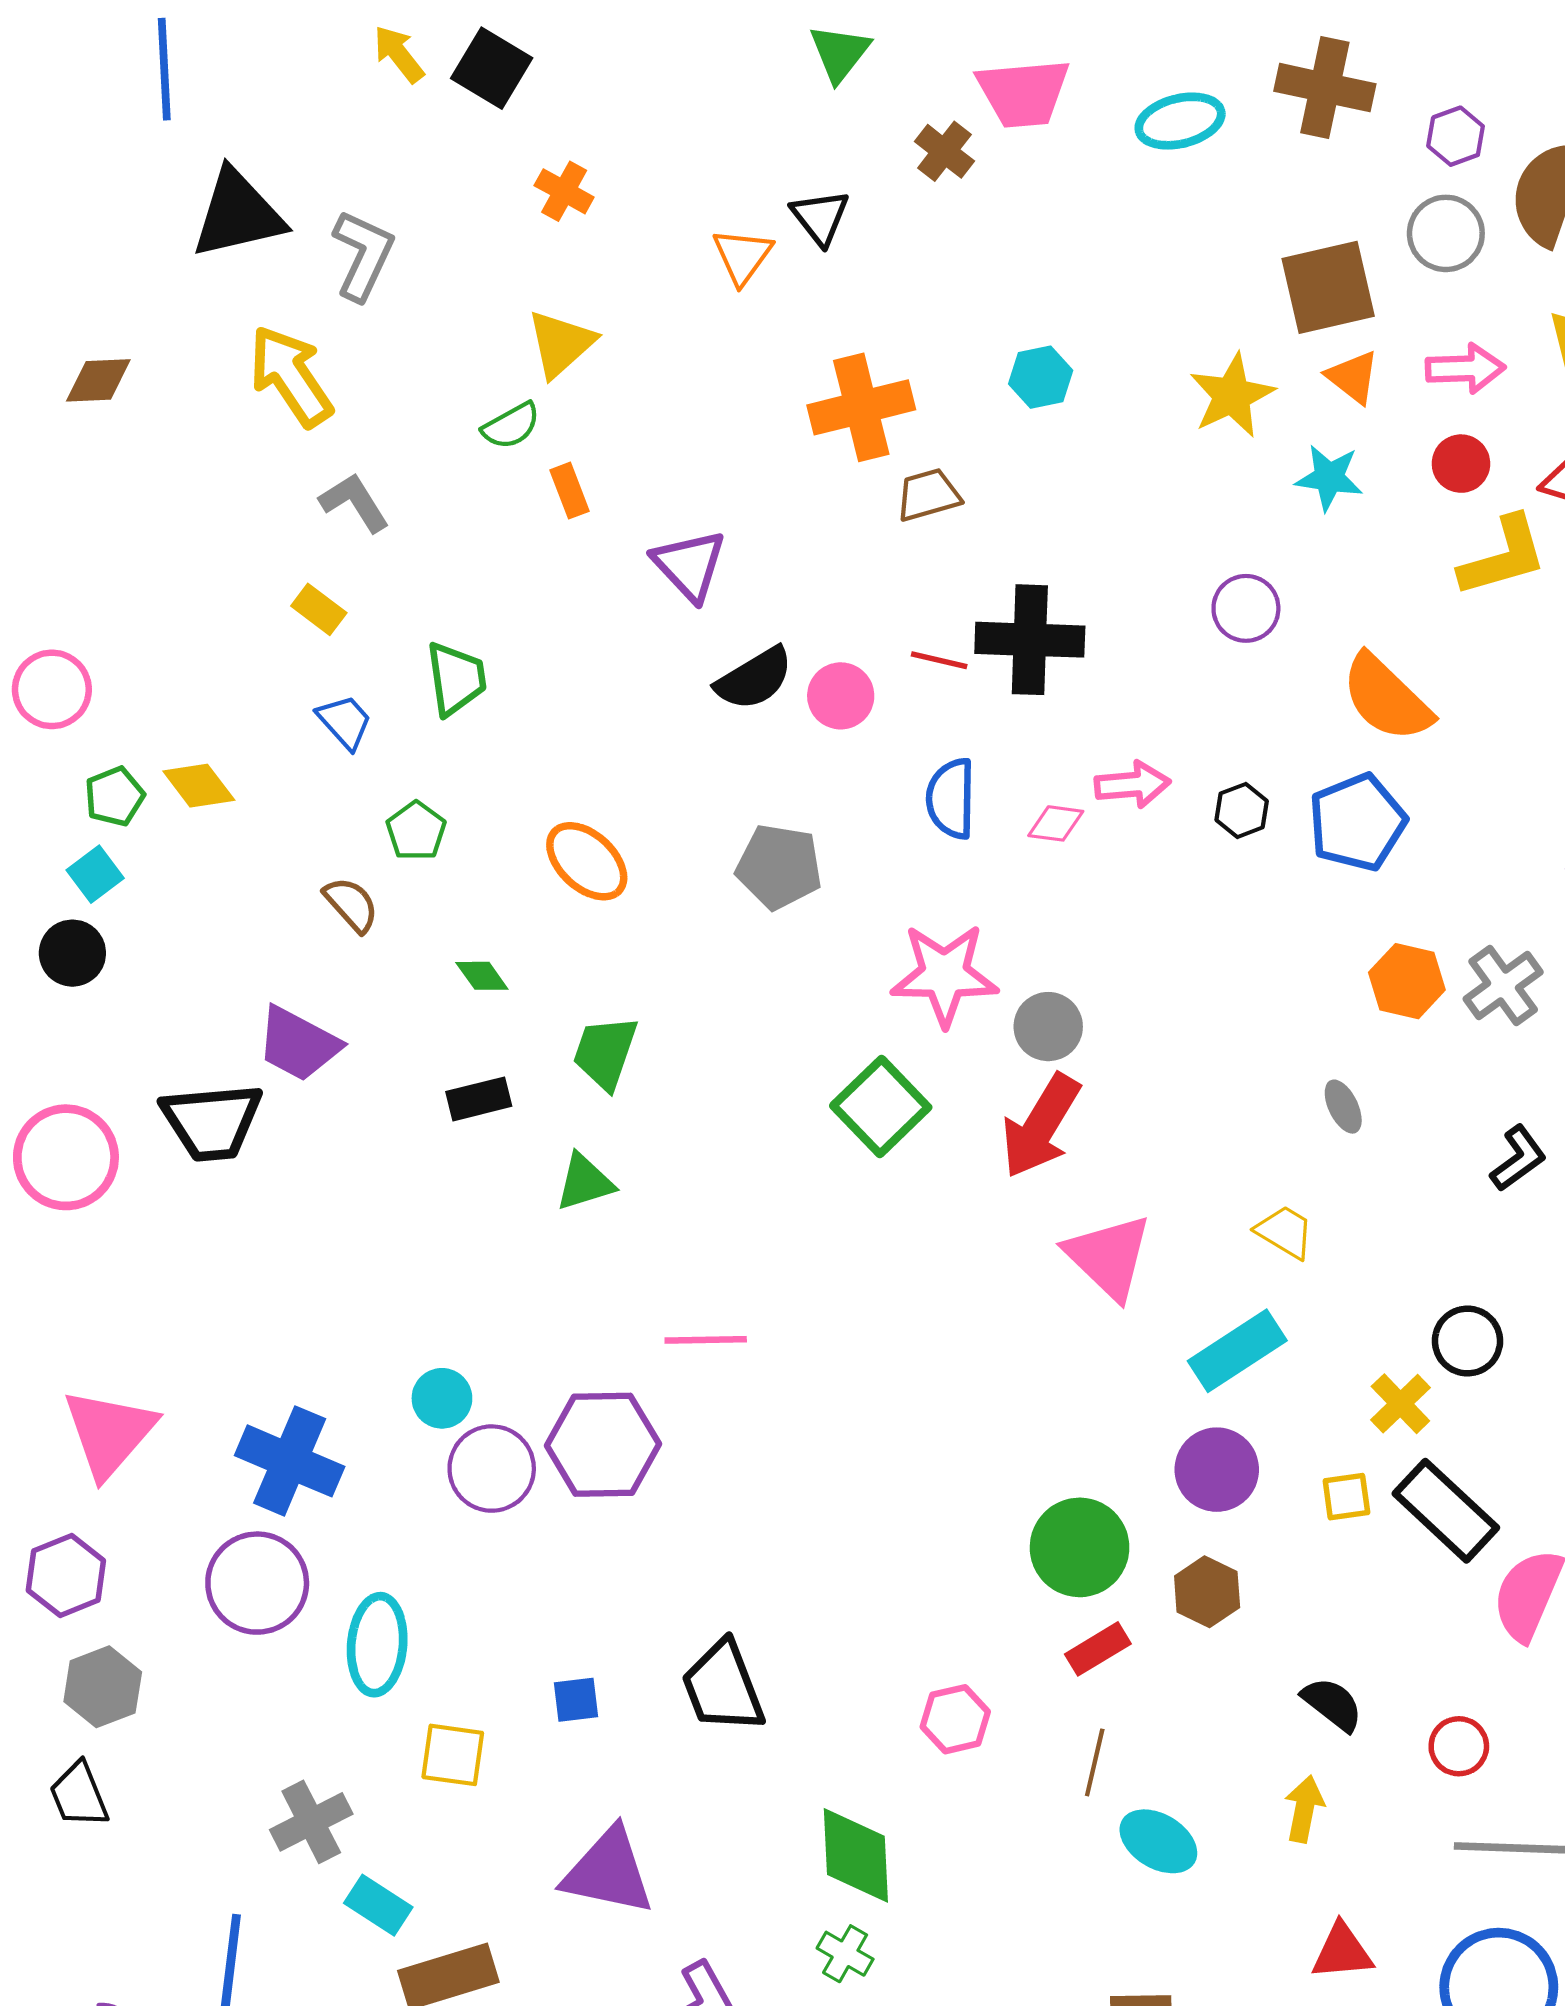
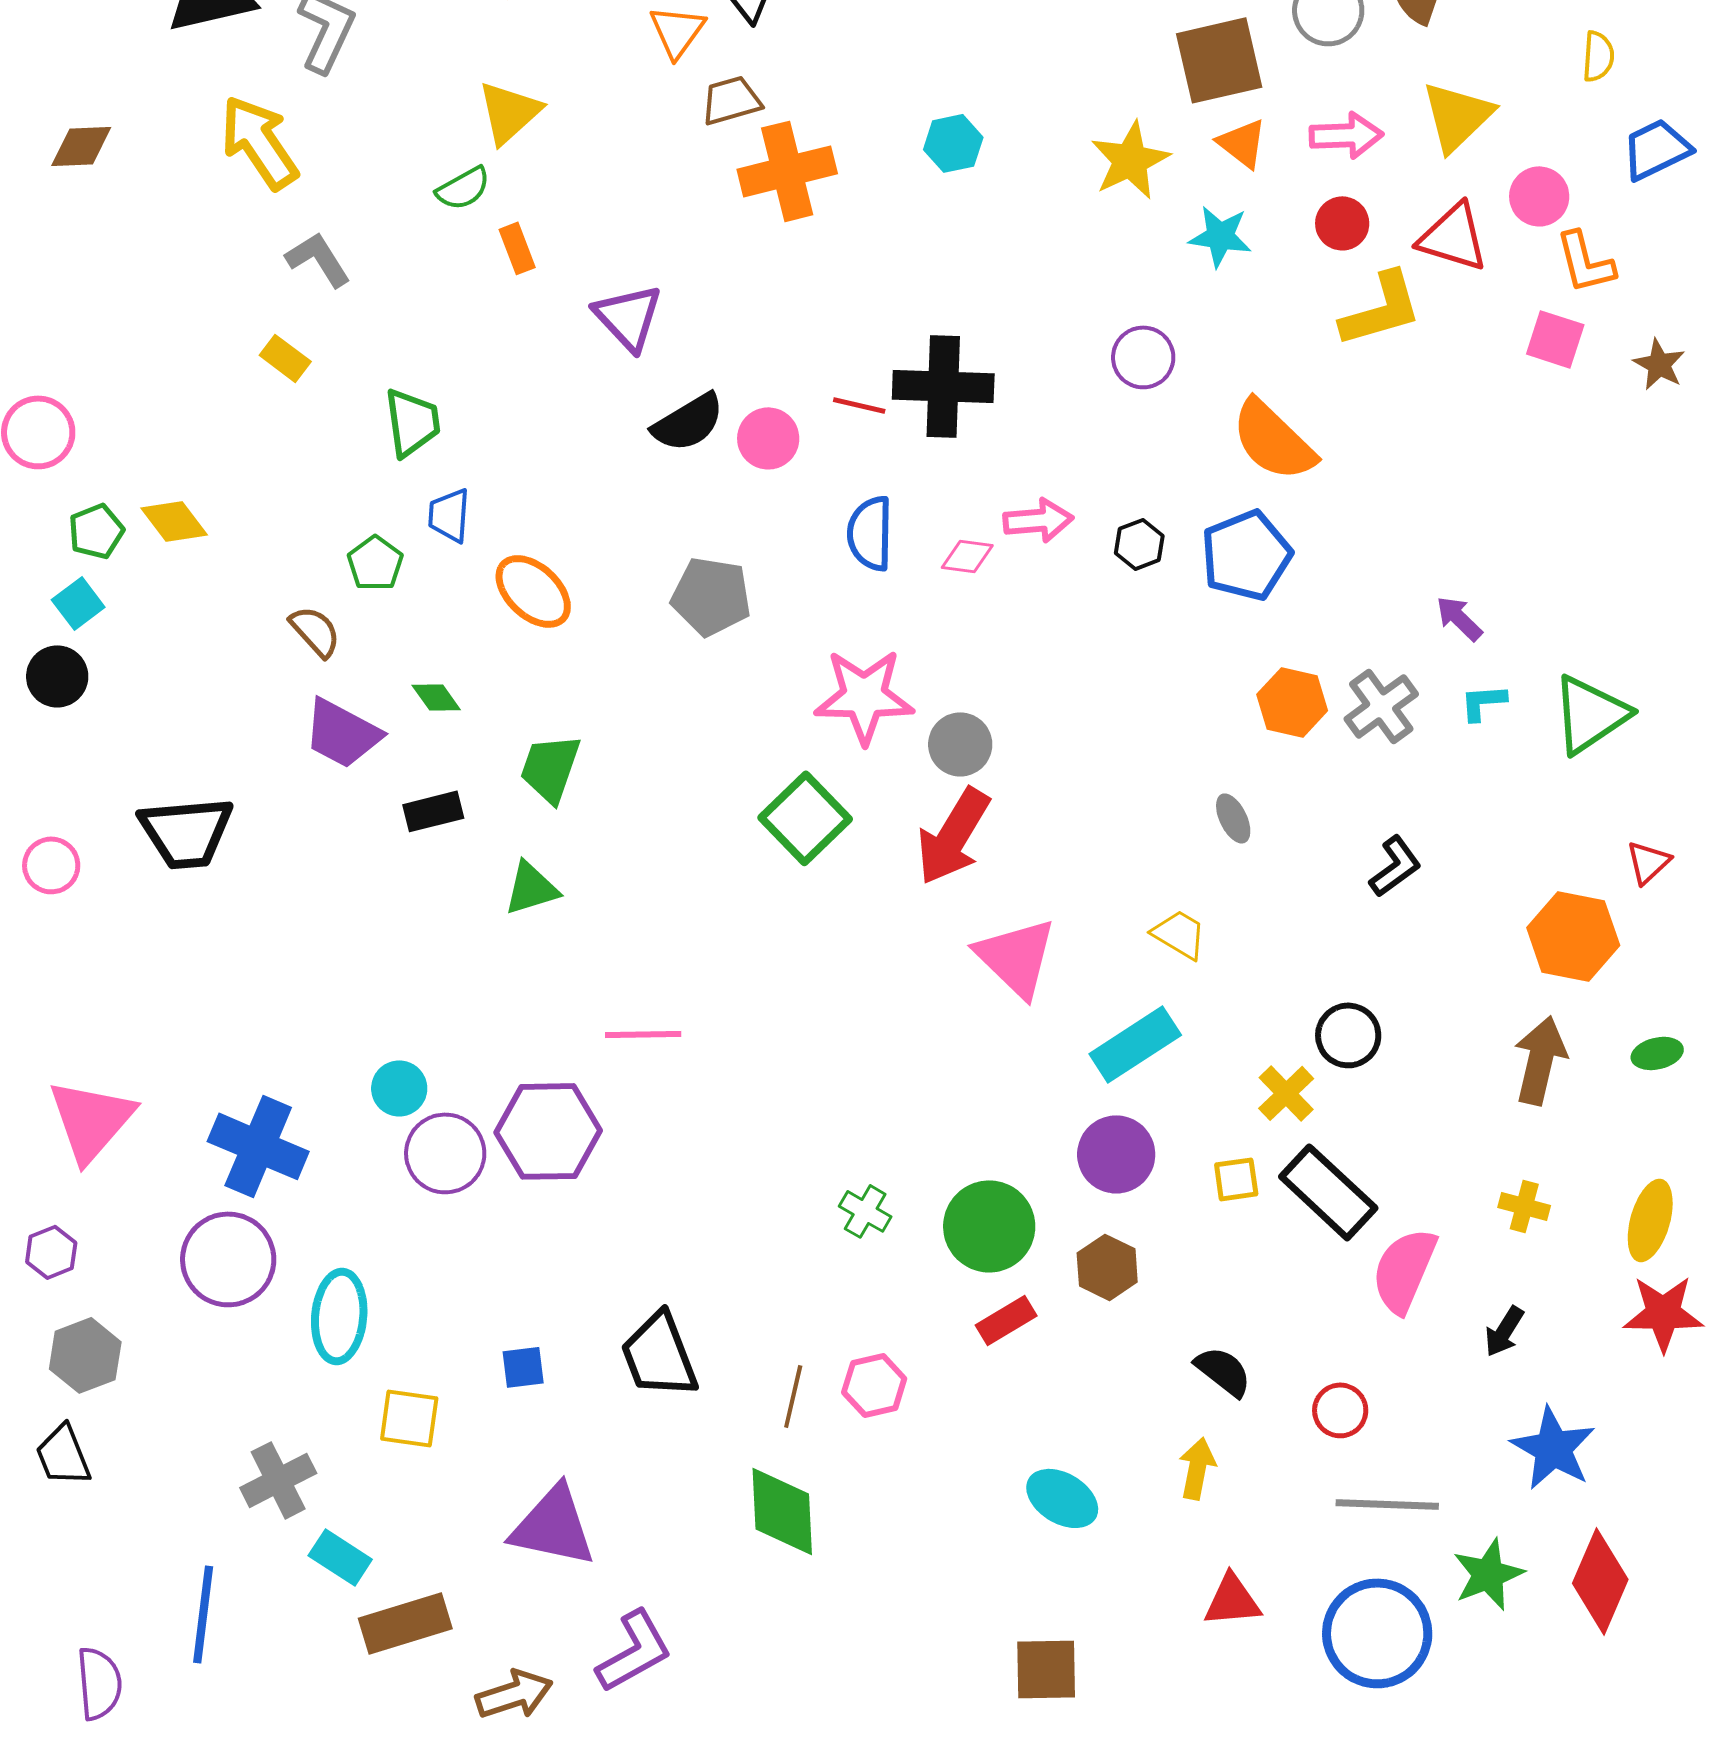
brown trapezoid: (928, 495) -> (731, 100), moved
blue trapezoid: (345, 722) -> (449, 515), moved, turned -134
purple trapezoid: (298, 1044) -> (342, 733), moved
pink circle: (66, 1157) -> (51, 865), size x0.6
purple hexagon: (66, 1576) -> (51, 1252), size x0.7
brown line: (1095, 1762) -> (793, 1396), moved
green cross: (845, 1954) -> (865, 1211), moved

